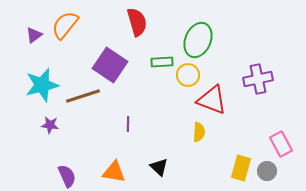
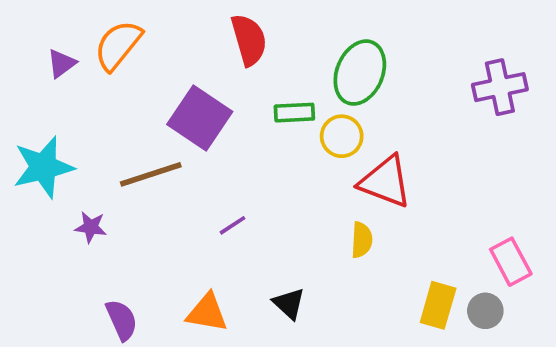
purple cross: (258, 79) -> (500, 87), moved
cyan star: (42, 85) -> (43, 167), moved
purple line: (128, 124) -> (233, 225), turned 56

